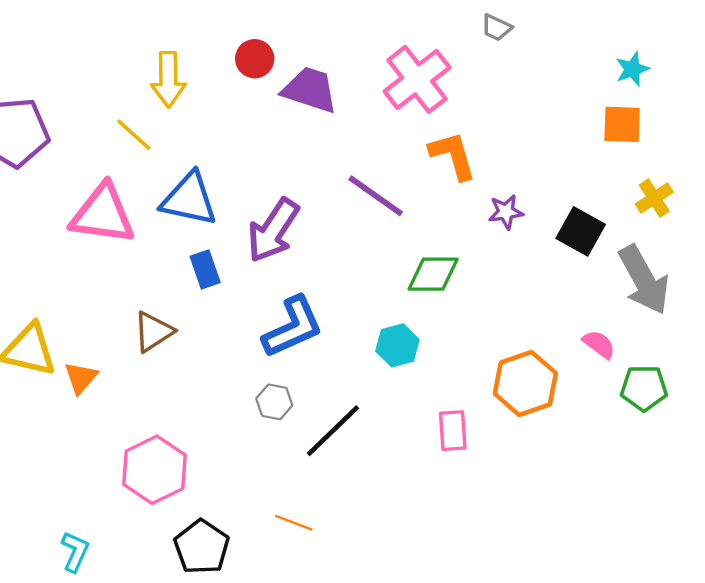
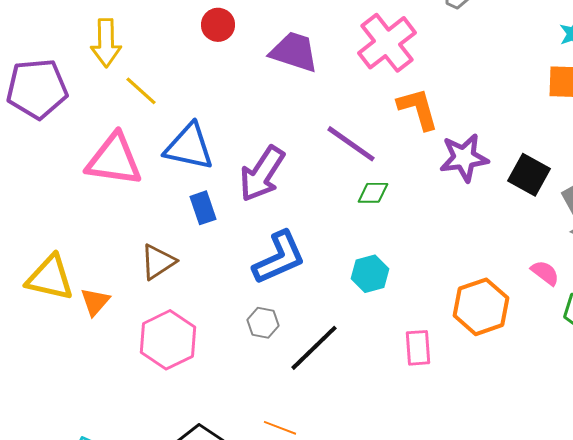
red circle: (255, 59) -> (218, 25), moved
yellow arrow: (168, 79) -> (106, 43), moved
purple star: (506, 212) -> (464, 158), size x1.6
green diamond: (433, 274) -> (373, 193), moved, size x0.7
pink hexagon: (155, 470) -> (168, 340), moved

